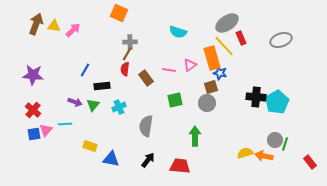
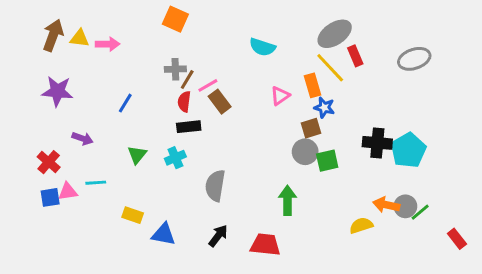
pink arrow: (73, 30) -> (108, 44), turned 42
gray cross: (130, 42) -> (175, 69), moved
orange rectangle: (212, 58) -> (313, 85), size x0.7
pink line: (169, 70) -> (208, 85), moved, turned -40
purple star: (33, 75) -> (57, 91), moved
brown rectangle: (146, 78) -> (220, 102), moved
black rectangle: (102, 86) -> (189, 127), moved
green square: (175, 100) -> (327, 161), moved
purple arrow: (75, 102) -> (83, 138), moved
pink triangle: (46, 130) -> (68, 192), turned 40
green line: (285, 144) -> (420, 212), turned 32
orange arrow: (264, 156) -> (386, 205), moved

